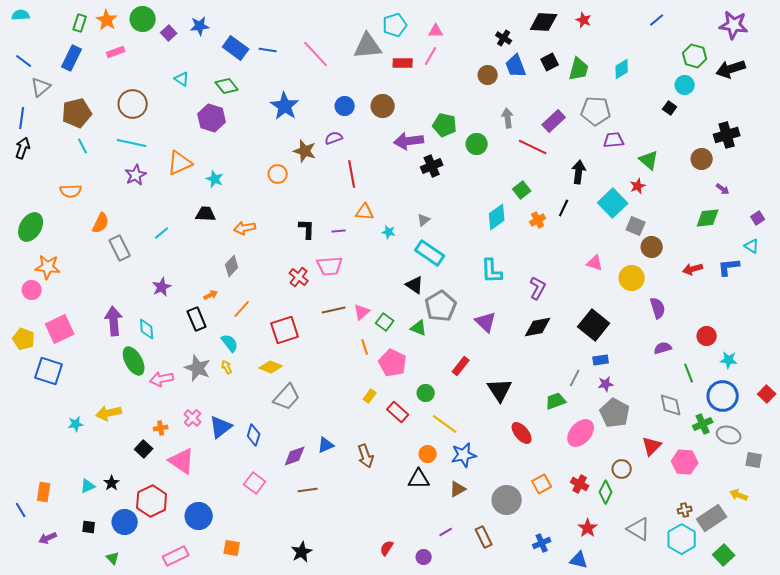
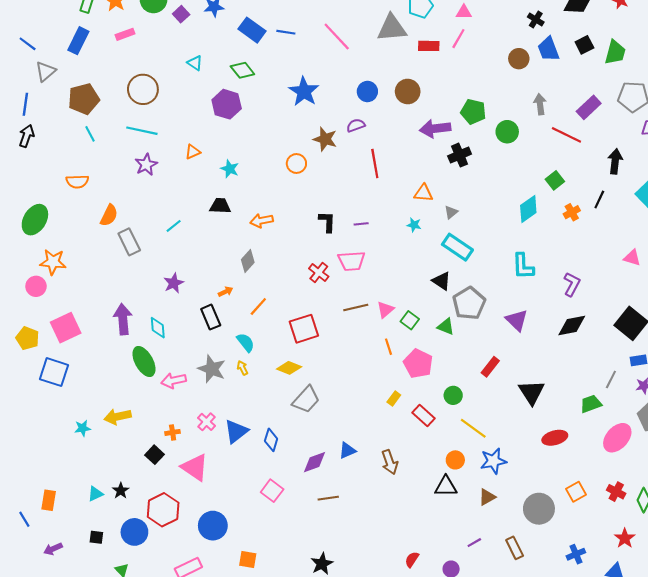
orange triangle: (180, 163) -> (193, 152), size x0.6
orange triangle: (365, 212) -> (424, 193), moved
red ellipse: (522, 433) -> (555, 438), turned -65

